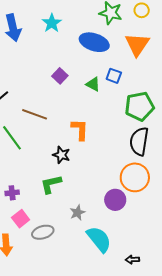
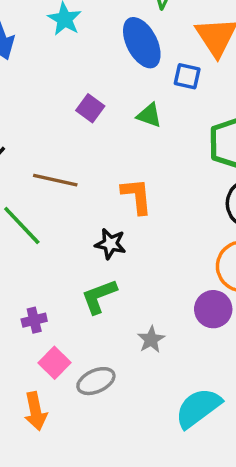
blue ellipse: (94, 42) -> (142, 43), turned 52
blue square: (114, 76) -> (187, 76), moved
cyan semicircle: (99, 239) -> (198, 408), moved, turned -80

